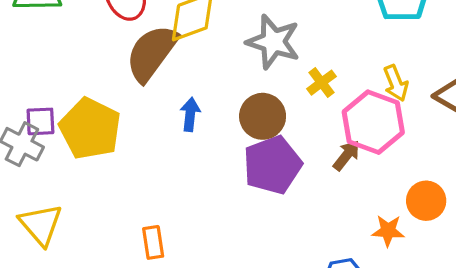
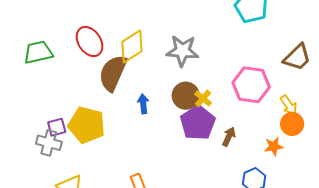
yellow cross: (321, 83) -> (203, 98), moved
yellow arrow: (396, 83) -> (289, 105), moved
brown arrow: (346, 155) -> (229, 137), moved

